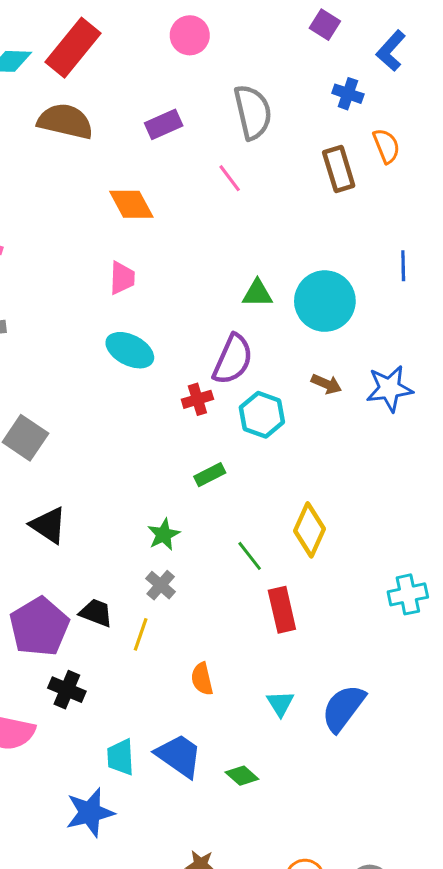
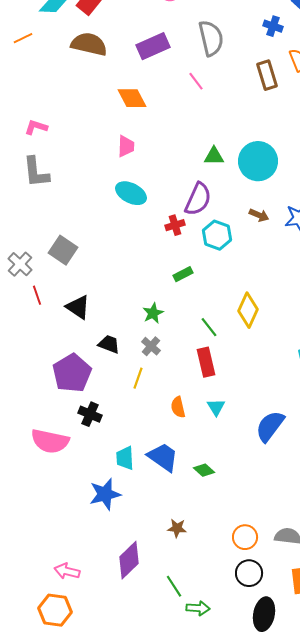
purple rectangle: (164, 124) -> (153, 46), size x1.4
red rectangle: (282, 610) -> (206, 362), moved
black trapezoid: (96, 613) -> (109, 344), moved
cyan triangle: (280, 703) -> (216, 407), moved

